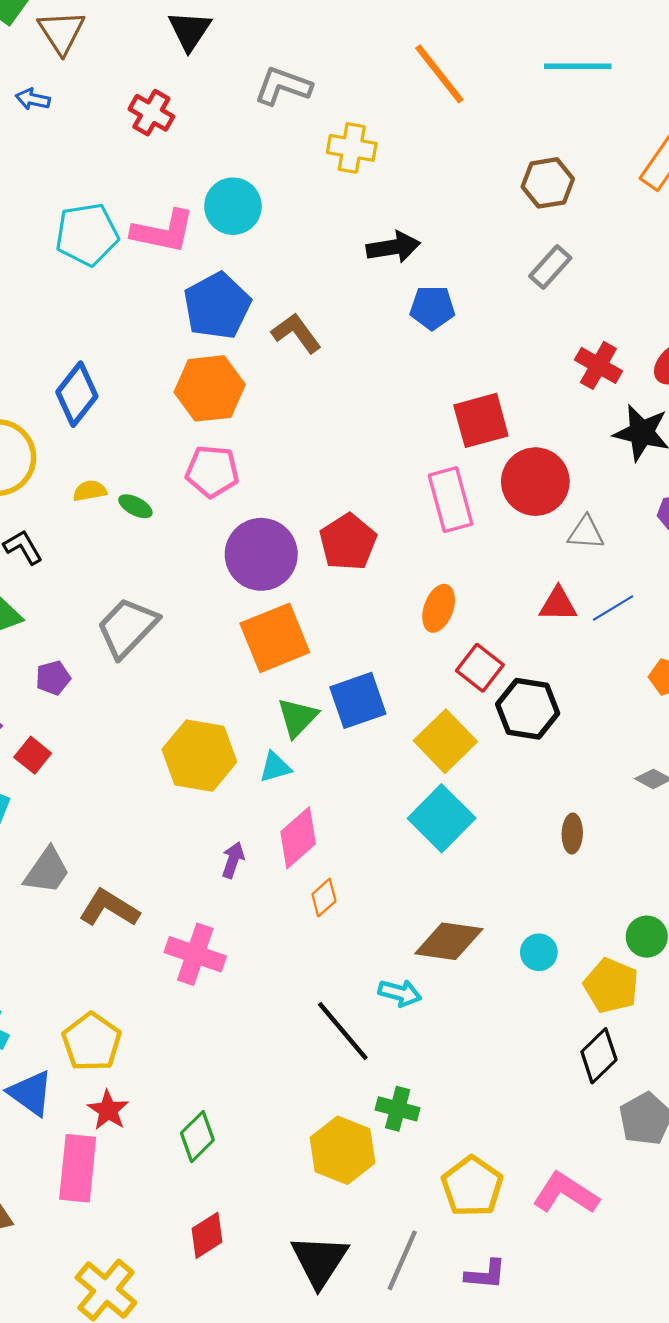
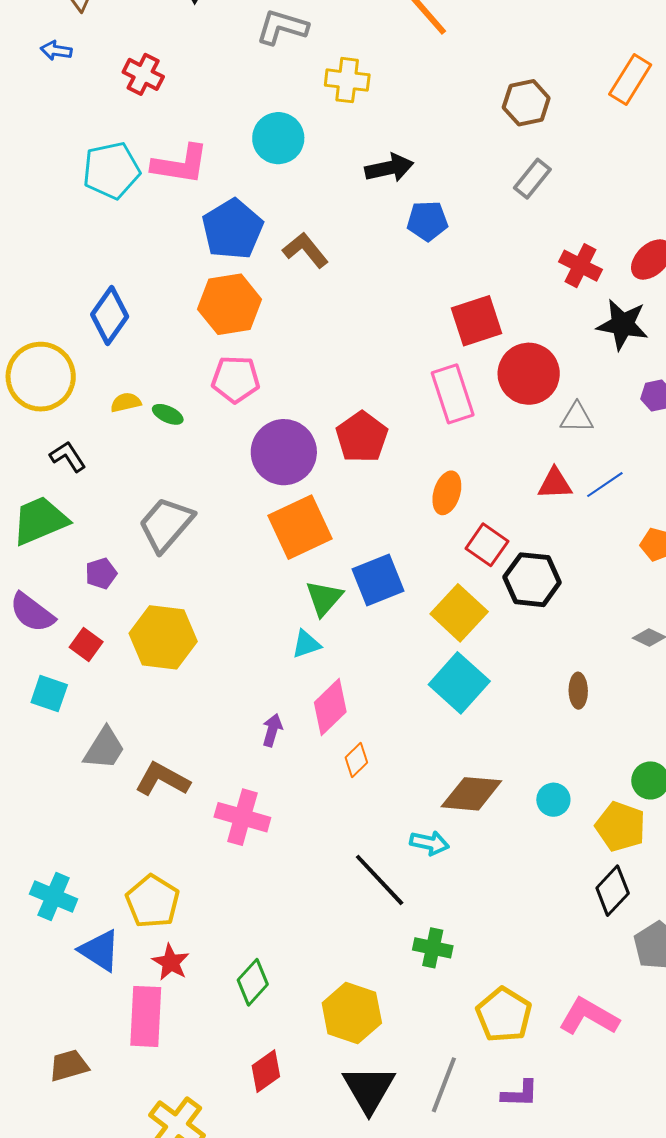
red cross: (151, 113) -> (143, 74), moved
cyan circle: (233, 206) -> (278, 138), moved
yellow hexagon: (199, 756) -> (163, 637), moved
yellow hexagon: (343, 1150) -> (352, 1013), moved

